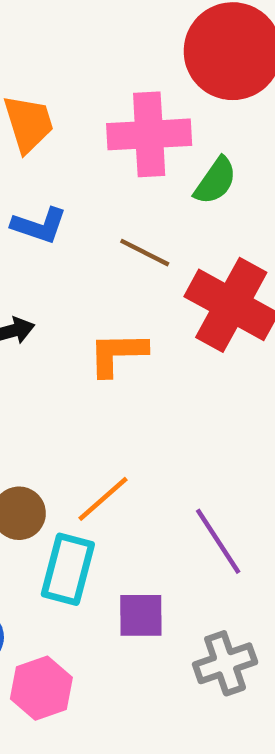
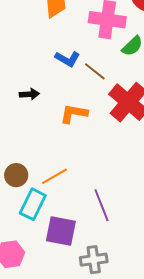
blue L-shape: (39, 225) -> (67, 59), moved
purple square: (141, 615) -> (61, 231), size x1.4

